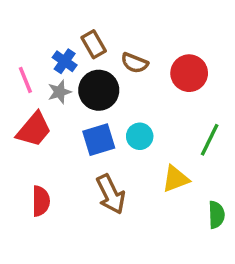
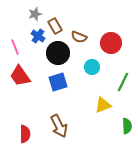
gray star: (60, 92) -> (35, 14), moved
red trapezoid: (34, 129) -> (20, 76), turned 105
cyan circle: (140, 136) -> (92, 67), moved
brown arrow: (111, 194) -> (59, 126), moved
red semicircle: (41, 201) -> (25, 134), moved

